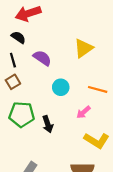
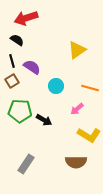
purple semicircle: (42, 58) -> (32, 67), moved
black arrow: (48, 124) -> (44, 120), turned -42

